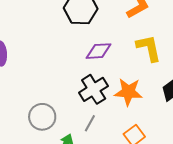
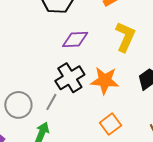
yellow L-shape: (149, 48) -> (125, 37), turned 36
gray line: (90, 123) -> (51, 102), moved

